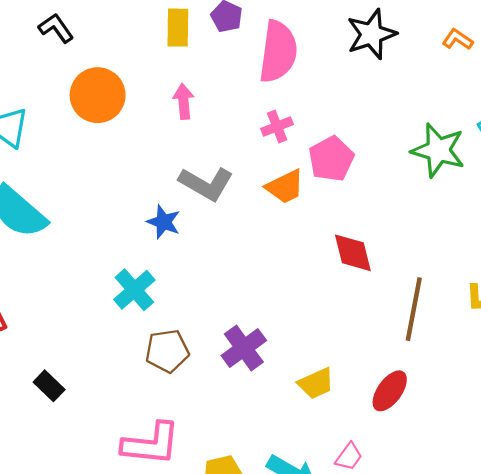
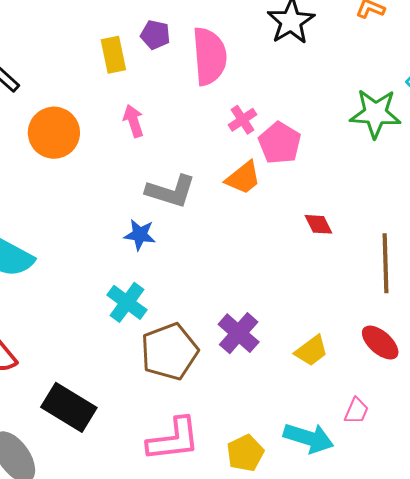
pink cross: (277, 126) -> (243, 120), moved
red diamond: (353, 253) -> (319, 224), size x0.7
brown pentagon: (167, 351) -> (169, 351), size x1.4
black rectangle: (49, 386) -> (69, 407), size x1.8
red ellipse: (390, 391) -> (380, 343), turned -72

